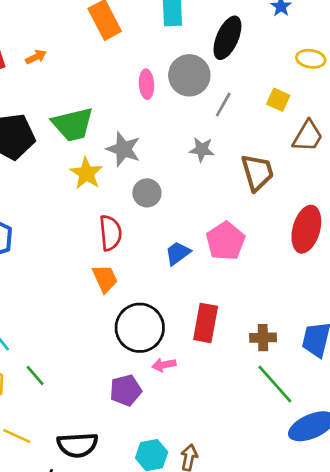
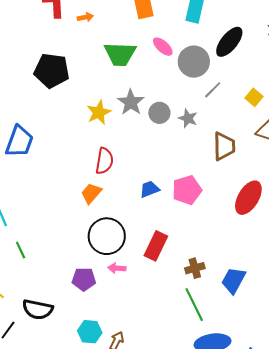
pink ellipse: (147, 84) -> (163, 47), moved, turned -60
green trapezoid: (73, 124) -> (120, 54), moved
gray circle: (147, 193) -> (159, 113), moved
orange trapezoid: (105, 279) -> (91, 193), turned -130
brown cross: (263, 338) -> (195, 268), turned -30

